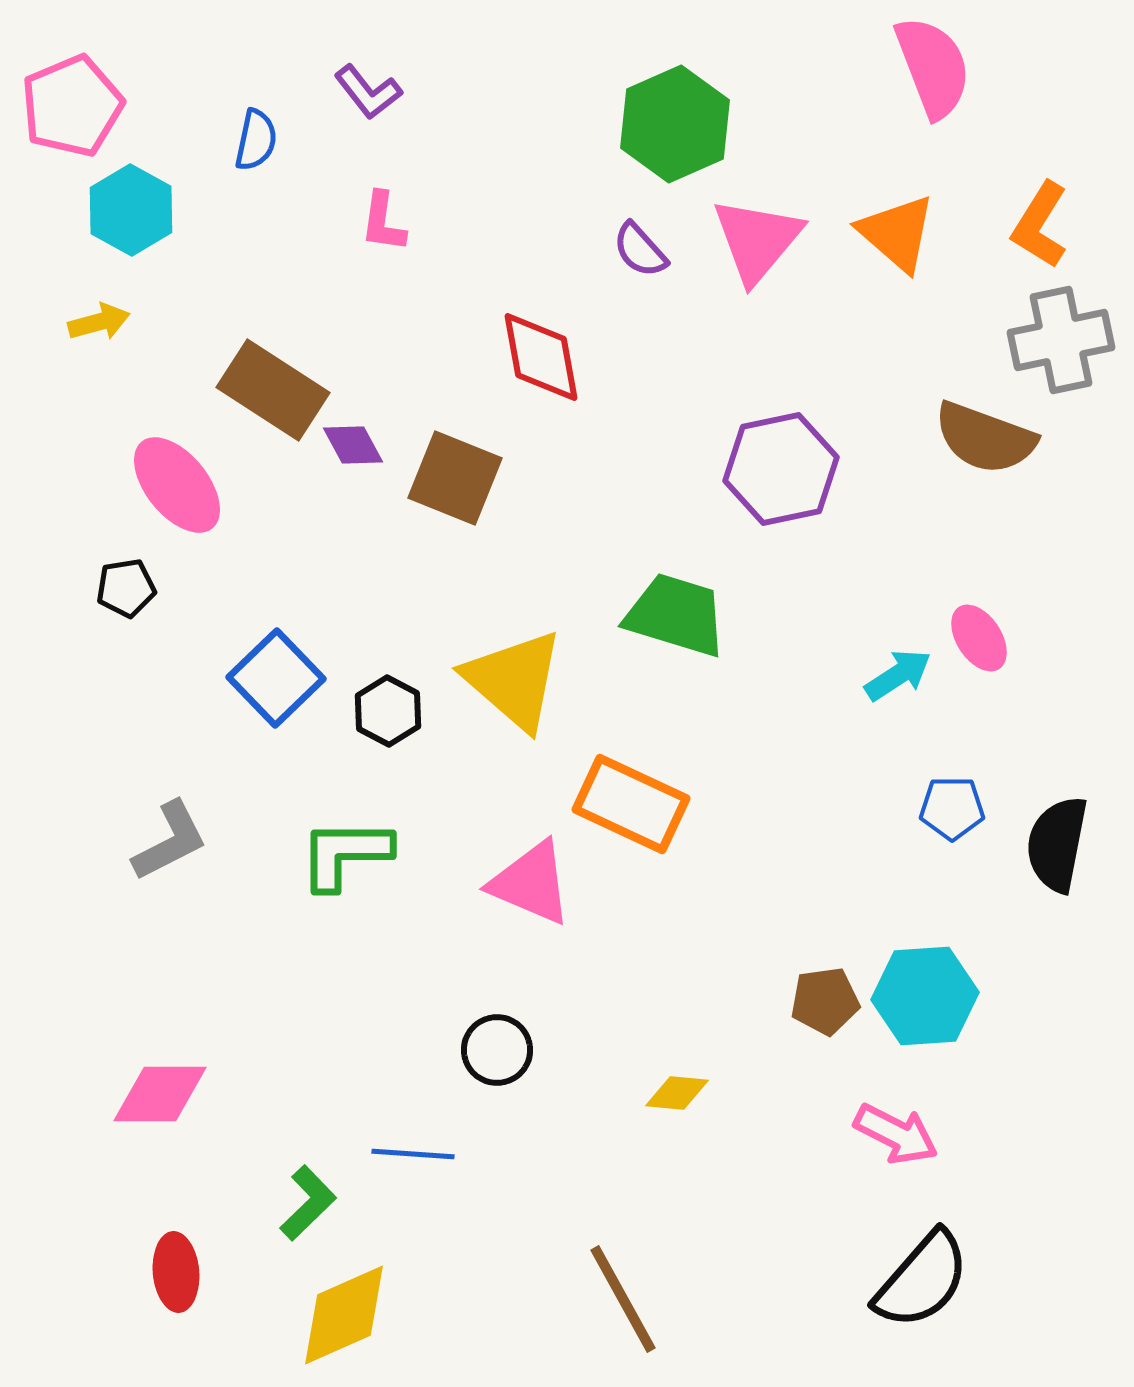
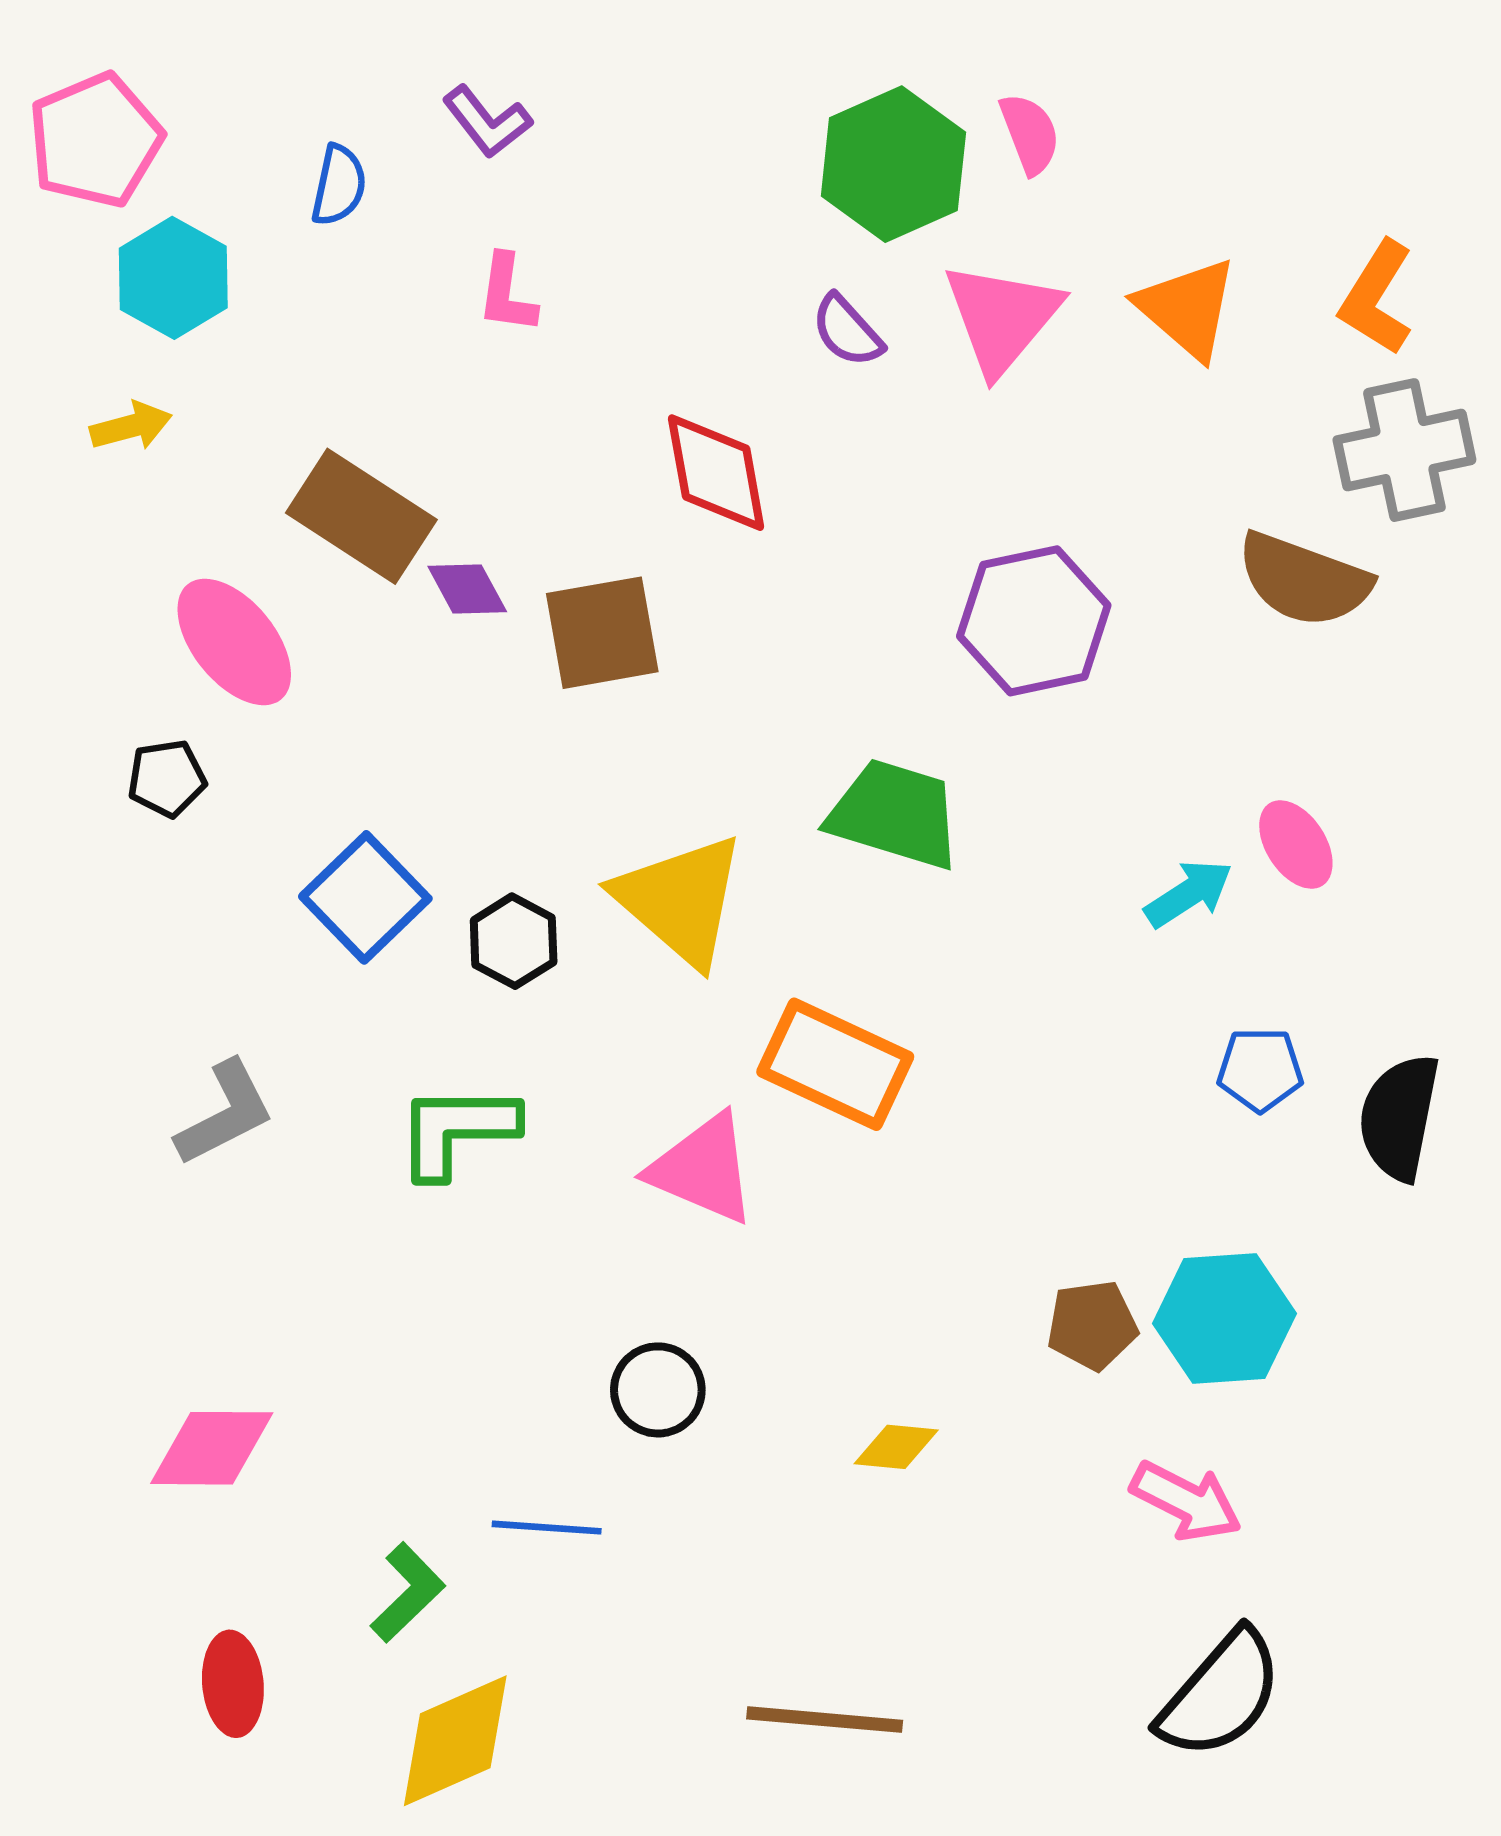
pink semicircle: (933, 67) -> (1030, 134), moved, size x0.6
brown square: (455, 478) -> (602, 633), turned -32
brown line: (623, 1299) -> (825, 1720), turned -56

